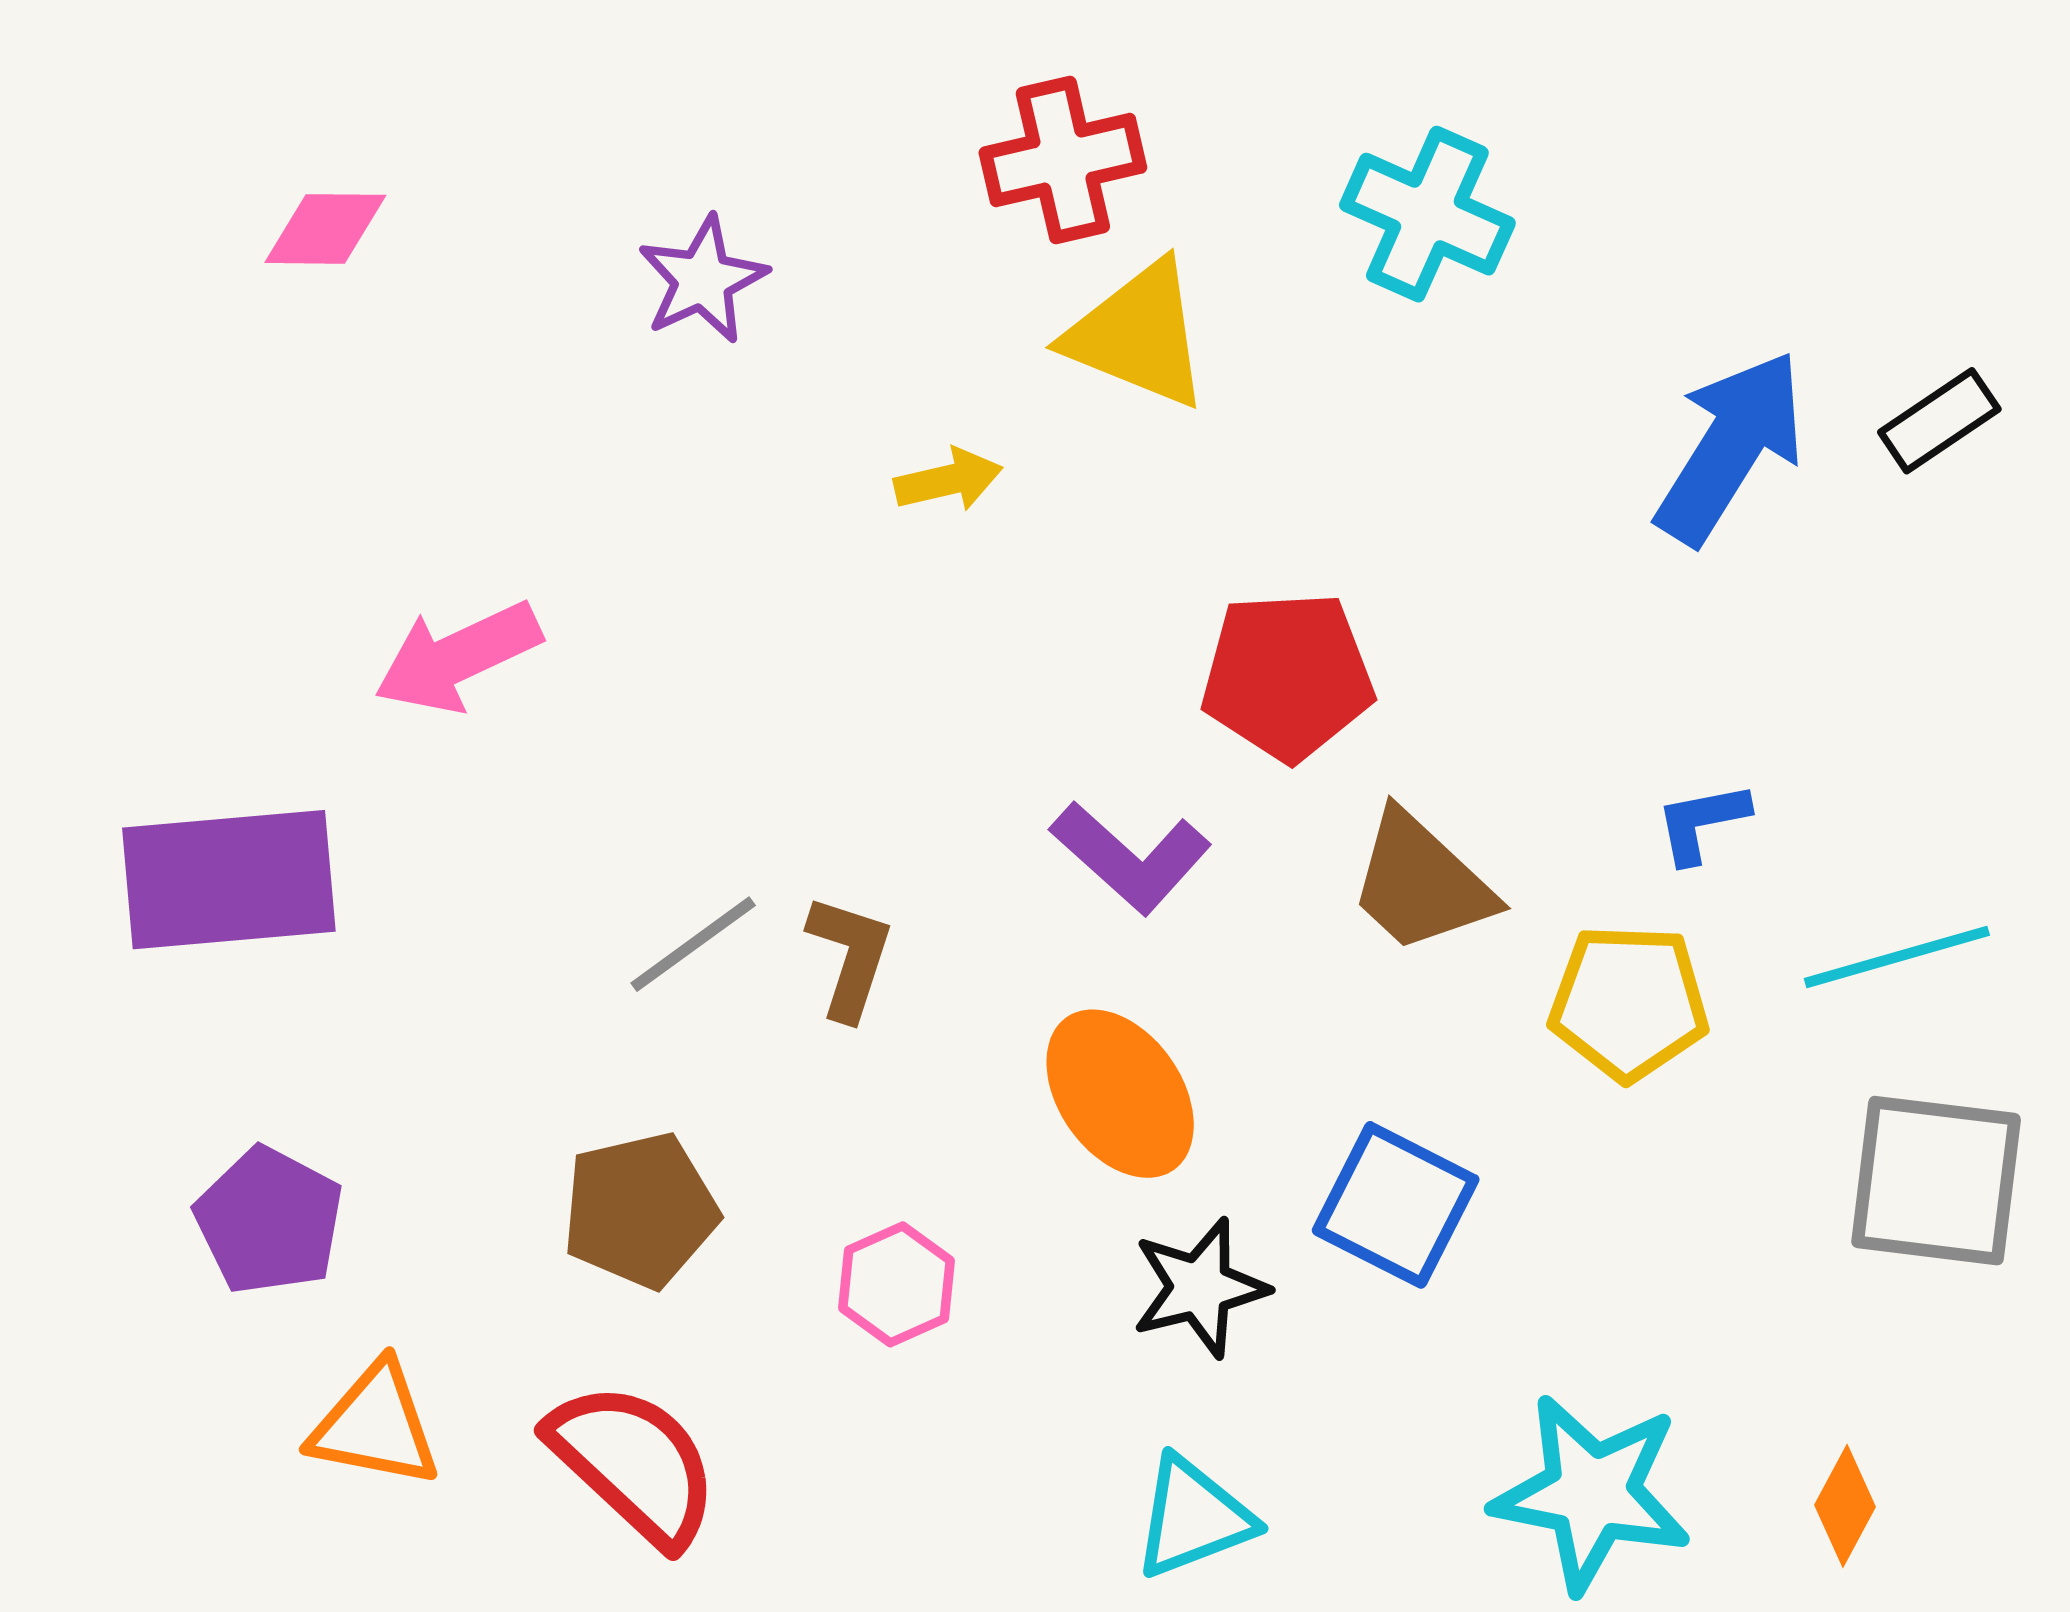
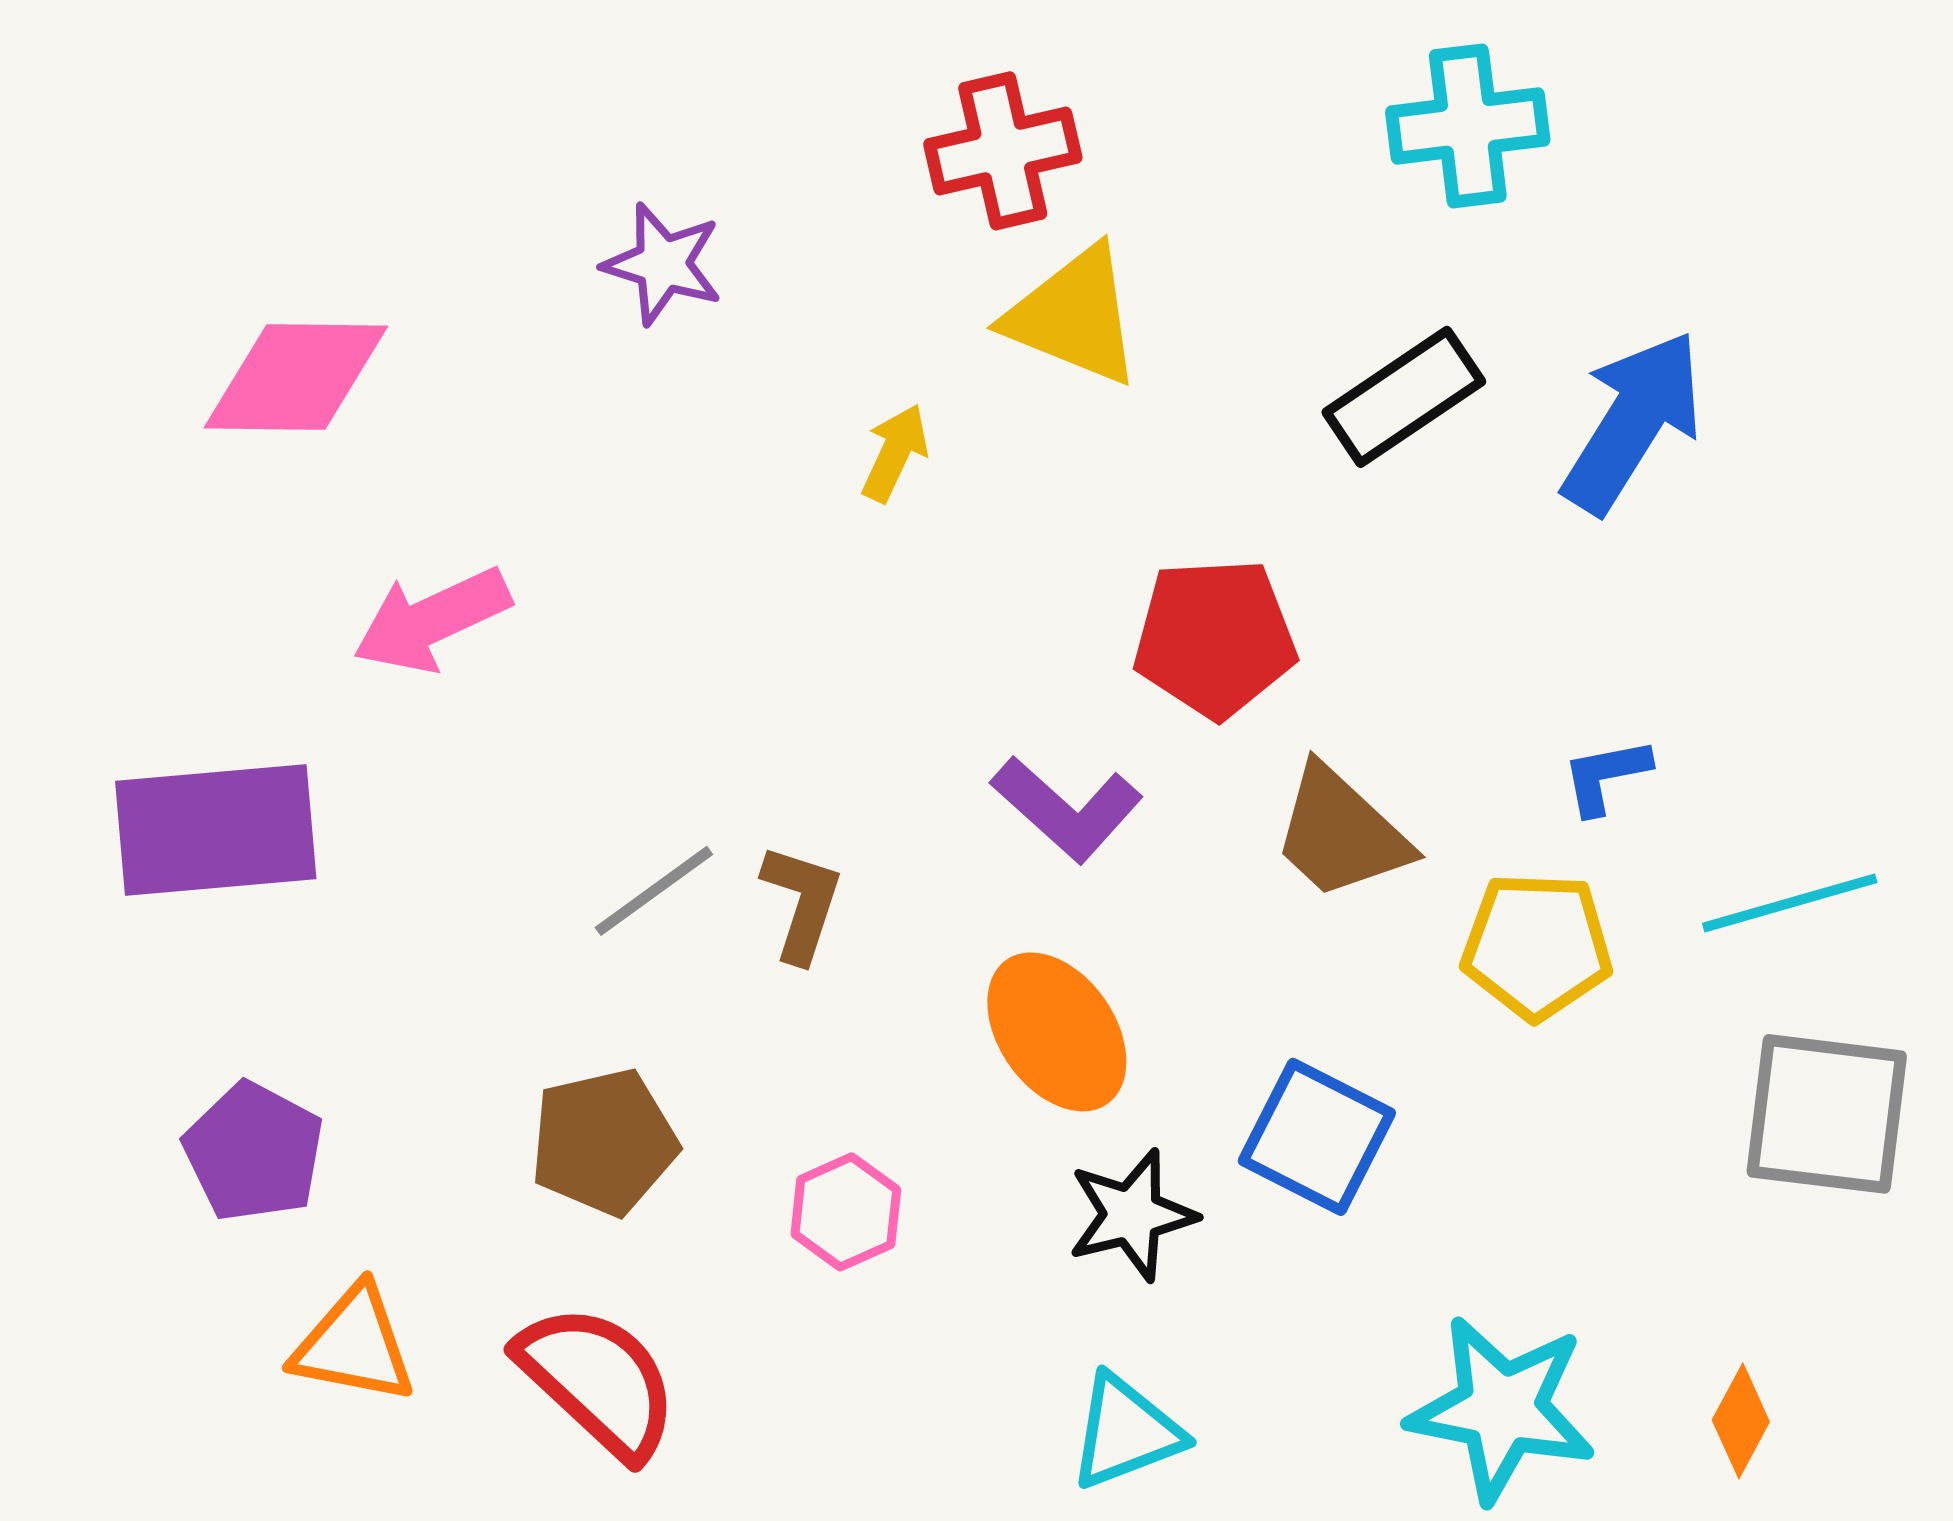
cyan cross: (1427, 214) -> (1468, 126), moved, turned -31
pink diamond: (325, 229) -> (296, 377), moved, size x1.6
purple star: (703, 280) -> (663, 264), turned -30
black rectangle: (1939, 421) -> (1404, 397), moved, size x1.4
yellow arrow: (948, 480) -> (895, 453), turned -52

